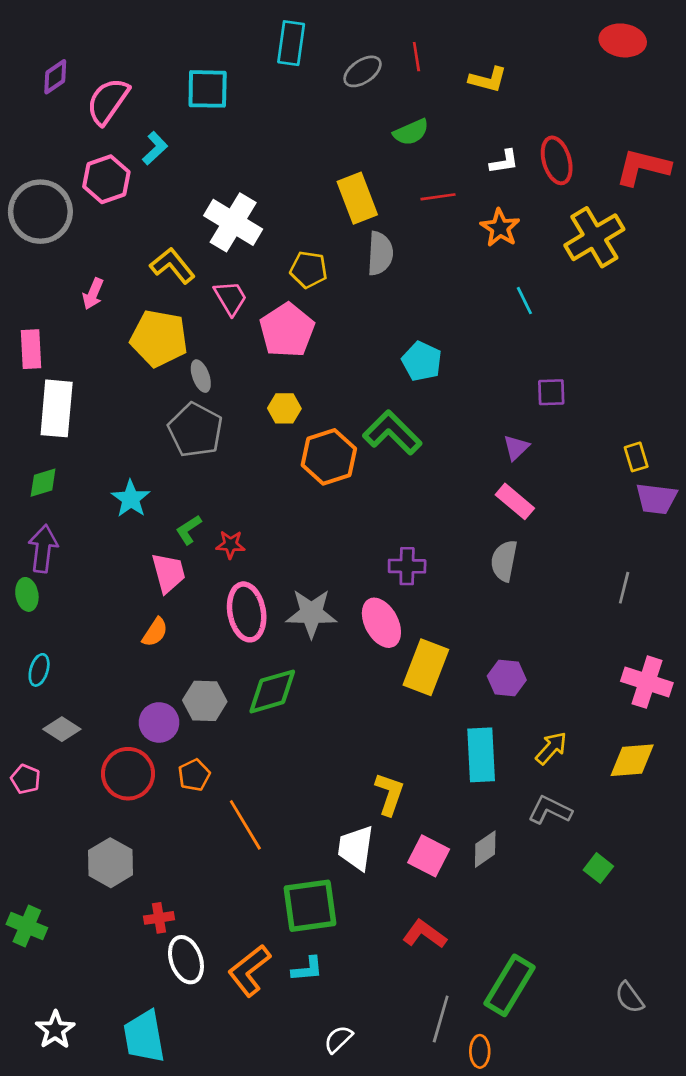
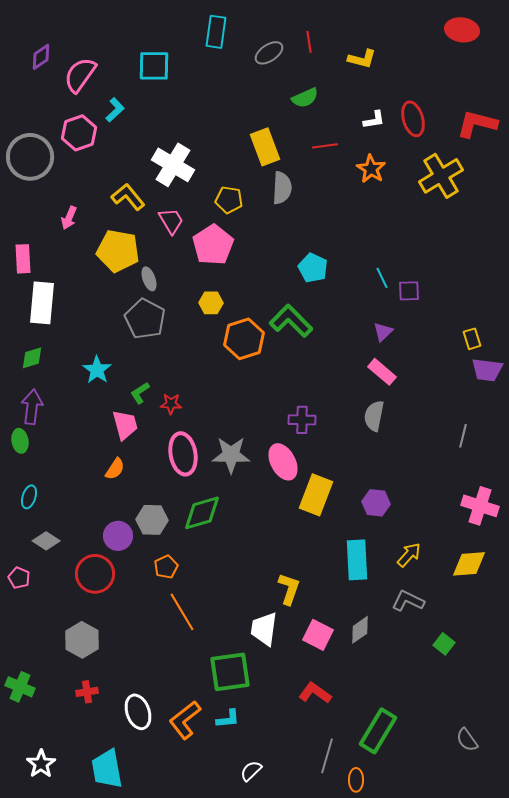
cyan line: (524, 301) -> (382, 278), moved
orange pentagon: (194, 775) -> (166, 567), moved
red cross: (159, 918) -> (87, 692), moved

